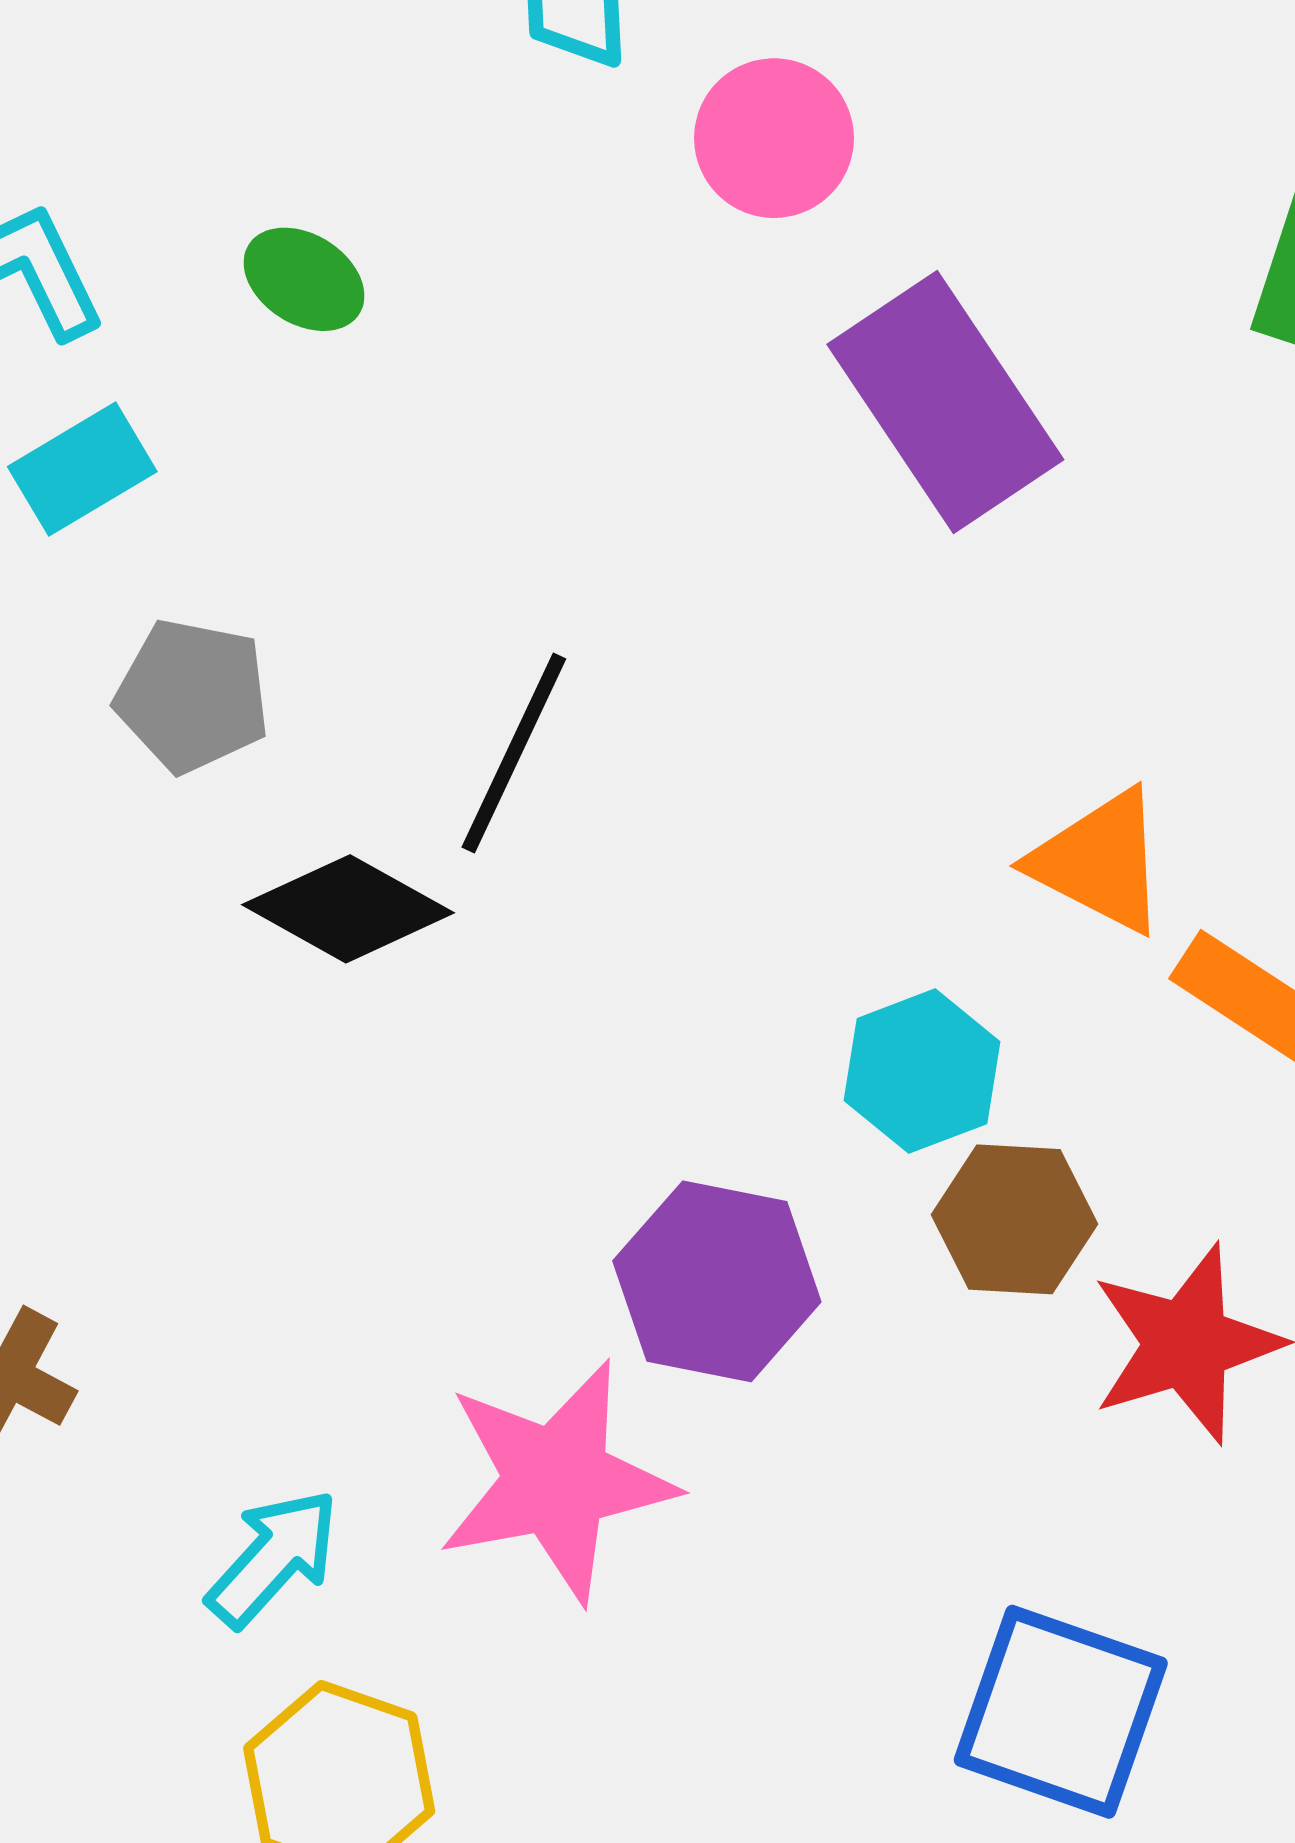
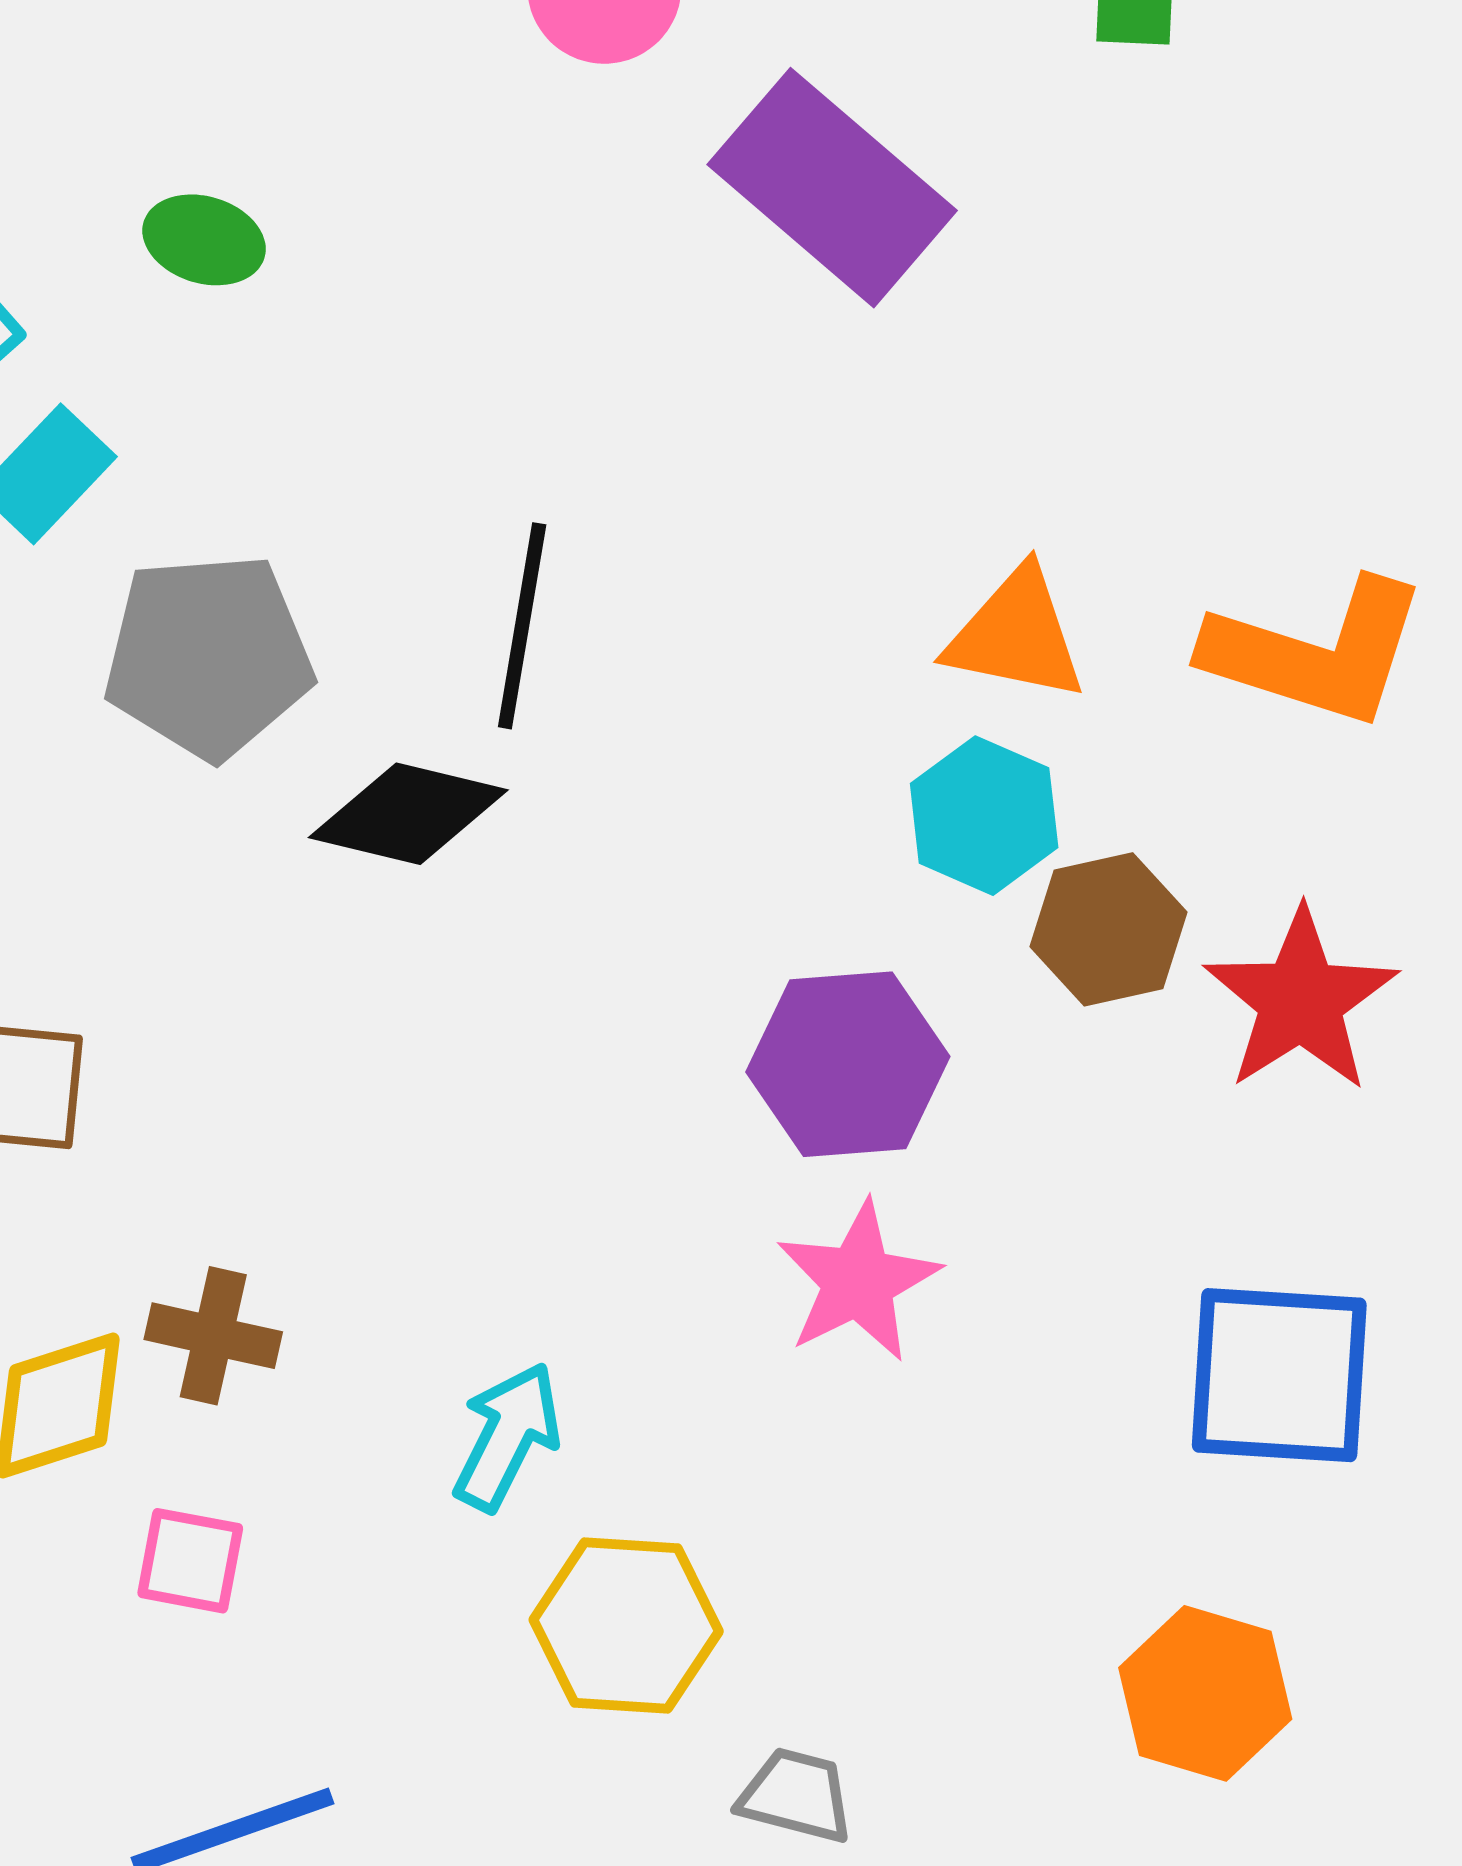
gray pentagon: (192, 696) -> (208, 656), size x1.4
orange triangle: (1100, 862) -> (1016, 635), moved
pink star: (556, 1481) -> (858, 1281), moved, size x0.7

